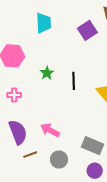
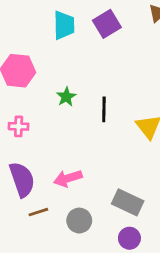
purple square: (87, 30) -> (107, 24), moved
pink arrow: (50, 130) -> (68, 178), turned -48

